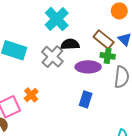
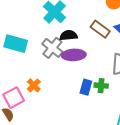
green cross: (108, 56) -> (101, 86), moved
purple ellipse: (88, 67) -> (74, 55), moved

